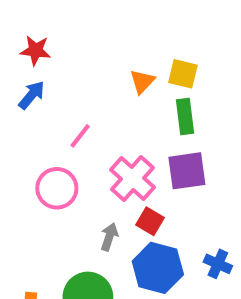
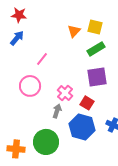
green rectangle: (185, 116) -> (96, 49), turned 66
pink cross: (133, 179) -> (65, 93), moved, size x0.7
red square: (150, 221) -> (87, 103), moved

